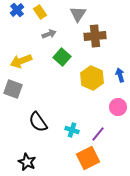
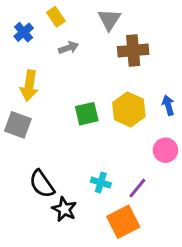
blue cross: (17, 10) -> (24, 32), moved
green square: (62, 57) -> (87, 114), moved, turned 36
yellow arrow: (21, 61) -> (29, 86), turned -60
black semicircle: (38, 122) -> (42, 184), moved
black star: (27, 162) -> (64, 209), moved

